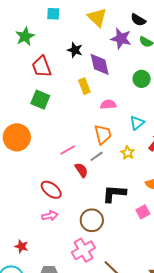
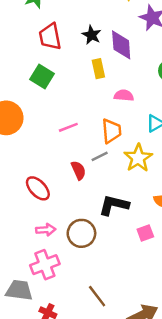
black star: (75, 50) -> (92, 35), moved
pink line: (68, 150) -> (68, 127), moved
yellow star: (128, 153) -> (138, 158), size x1.6
pink arrow: (50, 216) -> (46, 230), moved
pink cross: (83, 250) -> (45, 265), moved

